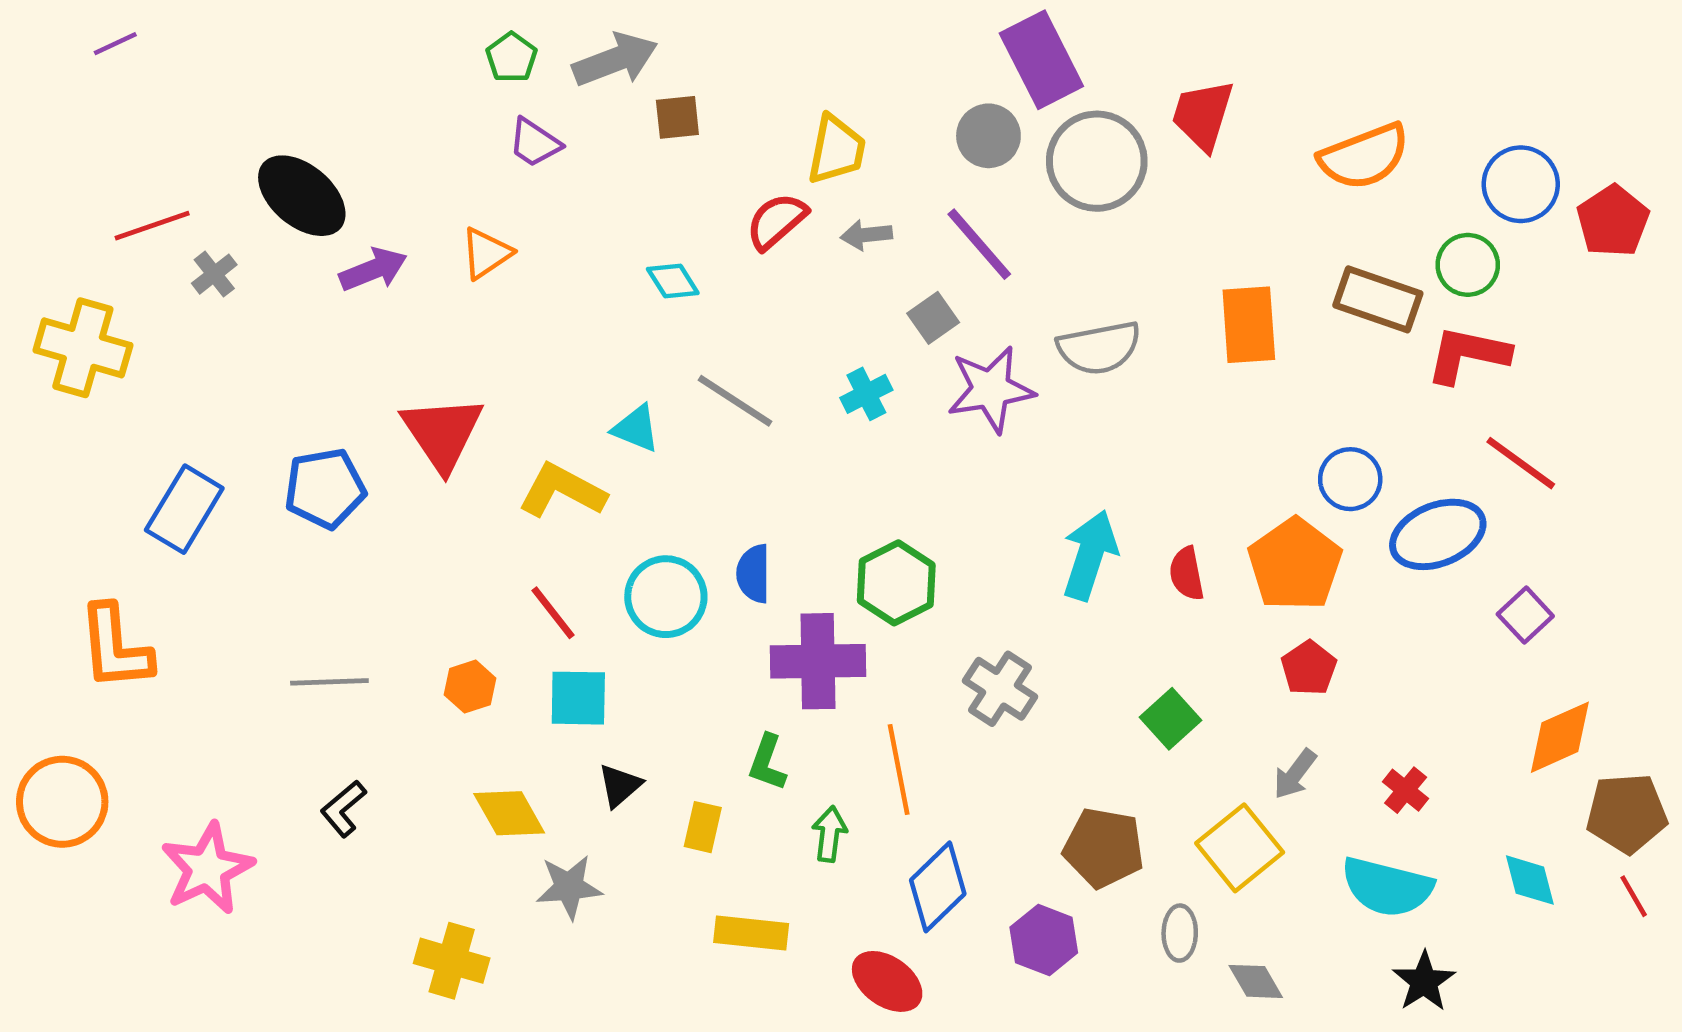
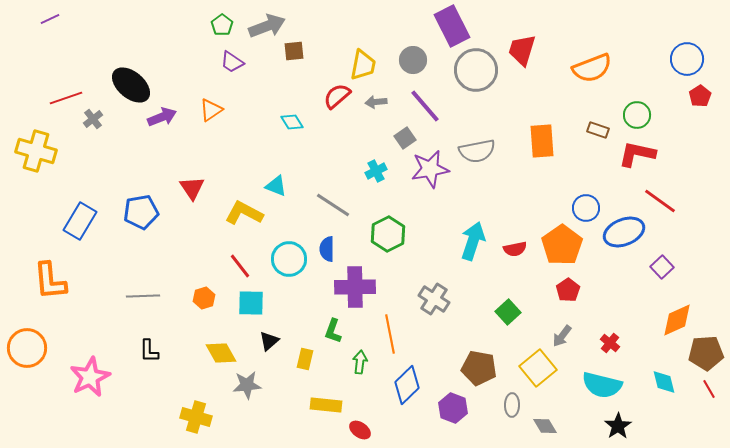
gray circle: (988, 136) -> (413, 60), moved
blue circle: (1521, 184) -> (687, 59), moved
red pentagon: (1613, 221) -> (700, 96), size x0.7
brown rectangle: (1378, 299) -> (598, 130), size x0.6
gray line: (735, 401) -> (333, 205), moved
red triangle: (442, 433) -> (192, 188), size x0.7
red semicircle: (1187, 574) -> (515, 249), turned -90
green hexagon: (896, 583) -> (388, 234), moved
black L-shape: (343, 809) -> (149, 351), turned -50
red ellipse: (887, 981) -> (360, 430), moved, size x0.7

